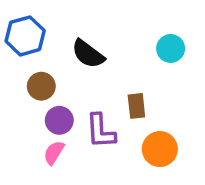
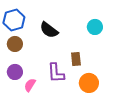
brown circle: (41, 86) -> (15, 44), moved
purple circle: (59, 120) -> (15, 72), moved

